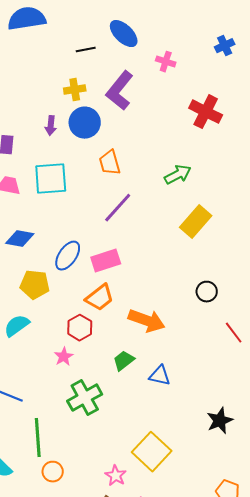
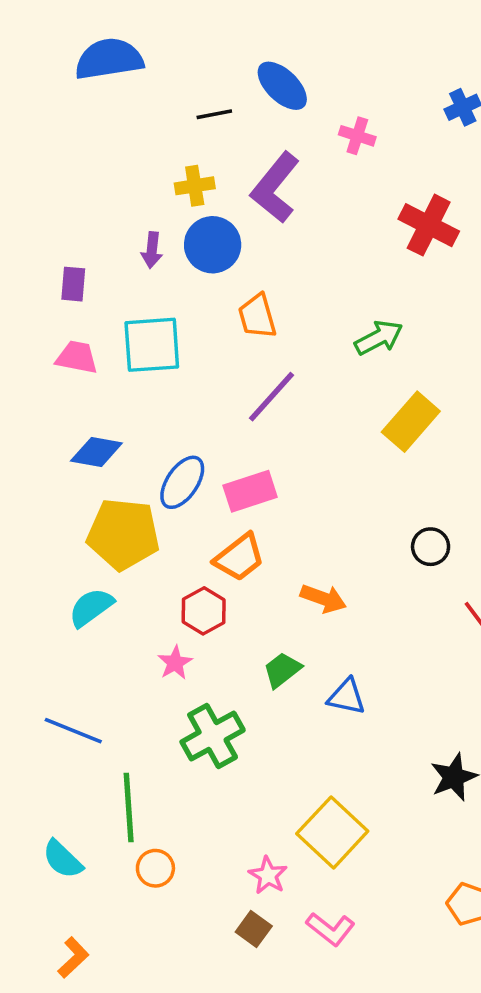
yellow pentagon: (35, 285) -> (123, 534), size x1.4
orange arrow: (147, 321) -> (323, 598), size x0.7

